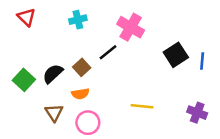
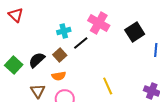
cyan cross: (78, 20) -> (64, 31), moved
black square: (176, 55) -> (135, 32), moved
yellow line: (142, 106) -> (108, 86), turned 60

